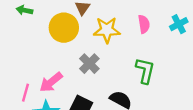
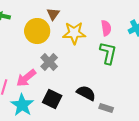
gray cross: (89, 64) -> (49, 62), moved
green L-shape: (145, 71) -> (108, 53), moved

